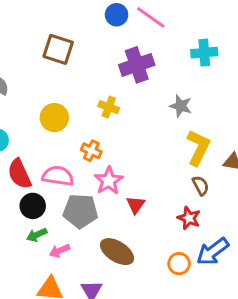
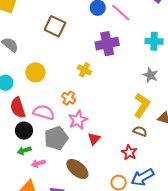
gray star: (181, 106) -> (150, 75), moved
yellow circle: (54, 118) -> (35, 72), moved
brown semicircle: (201, 186) -> (140, 131), turned -48
gray pentagon: (81, 211) -> (56, 138), turned -30

